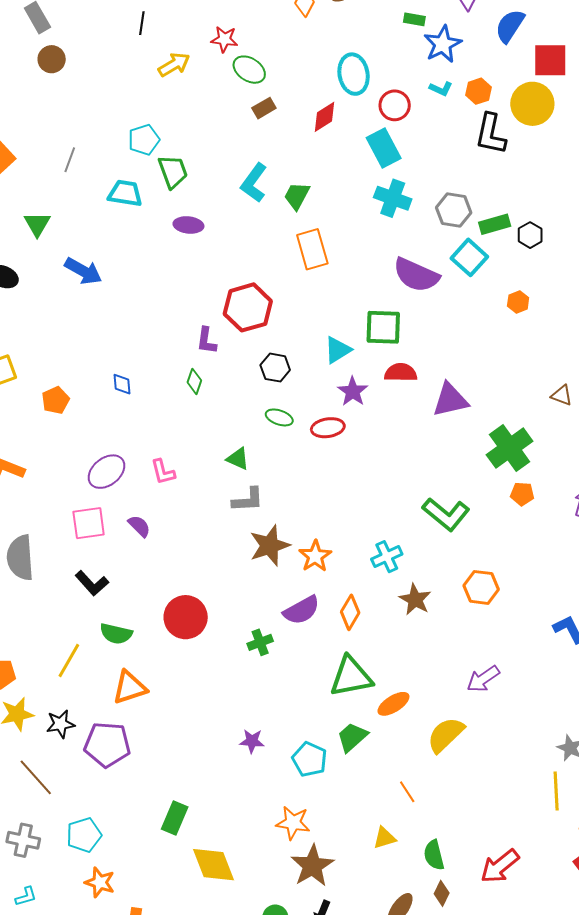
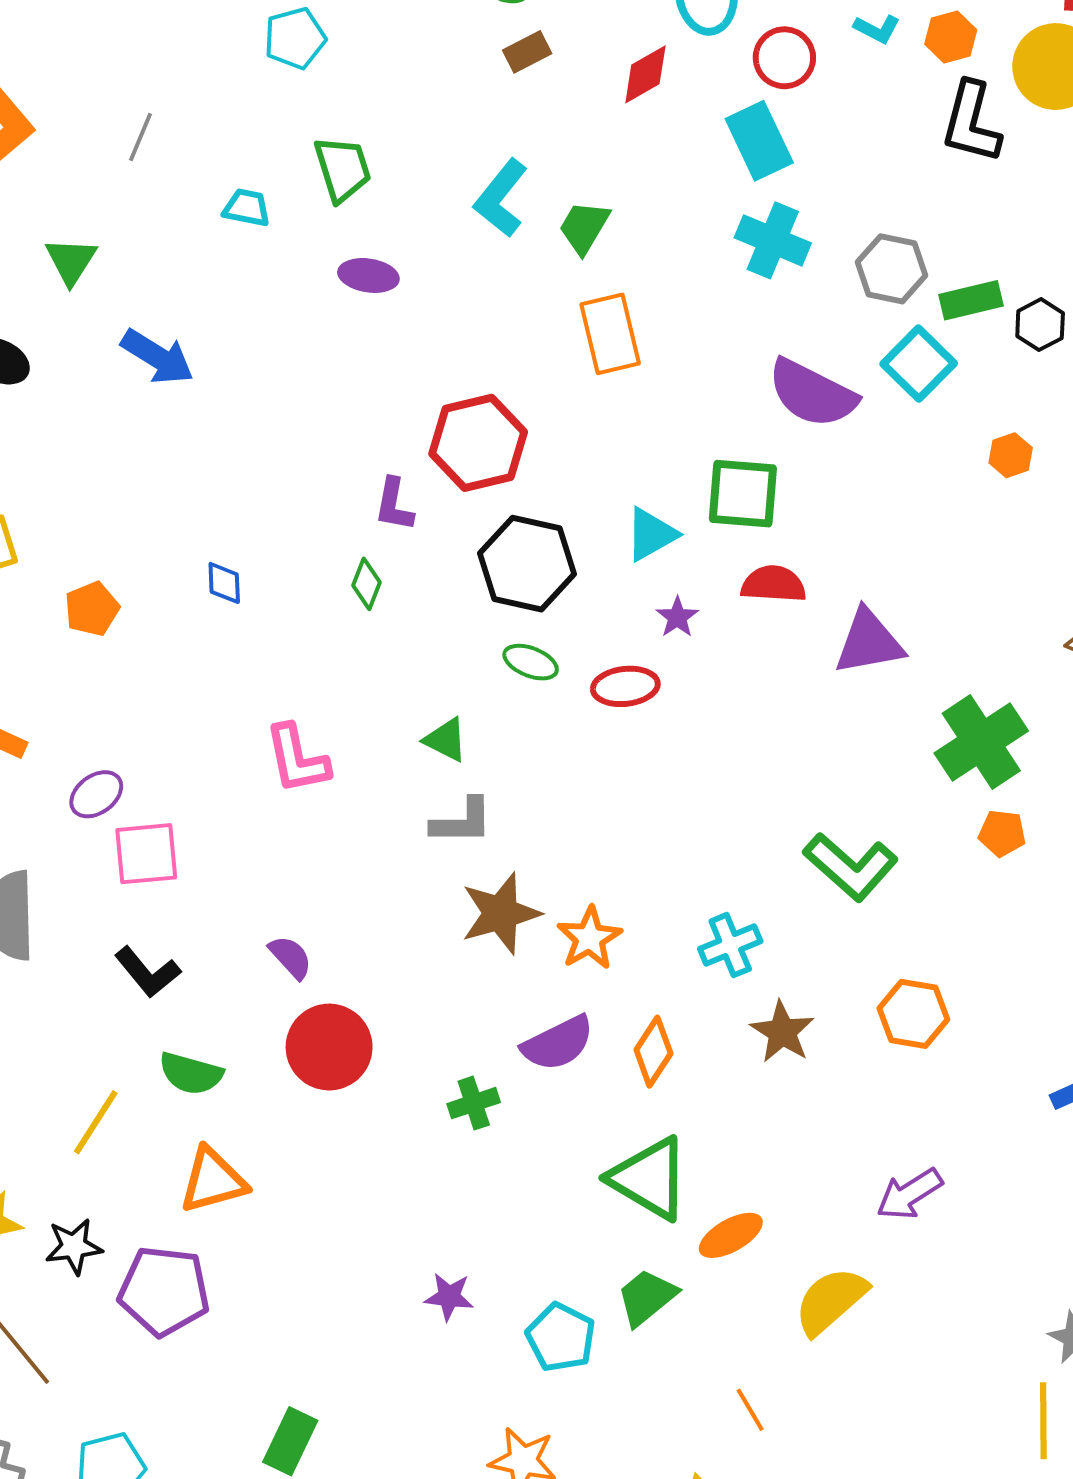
cyan pentagon: (144, 140) -> (295, 38), moved
cyan trapezoid: (125, 193) -> (247, 208), size x0.7
black hexagon: (275, 368) -> (527, 564), size x1.6
purple star: (353, 391) -> (677, 617), size x0.7
purple ellipse: (107, 472) -> (96, 794), moved, size x0.7
pink L-shape: (163, 472) -> (297, 759), size x1.4
purple semicircle: (139, 526) -> (291, 957), moved
green triangle: (351, 677) -> (649, 1178), turned 39

